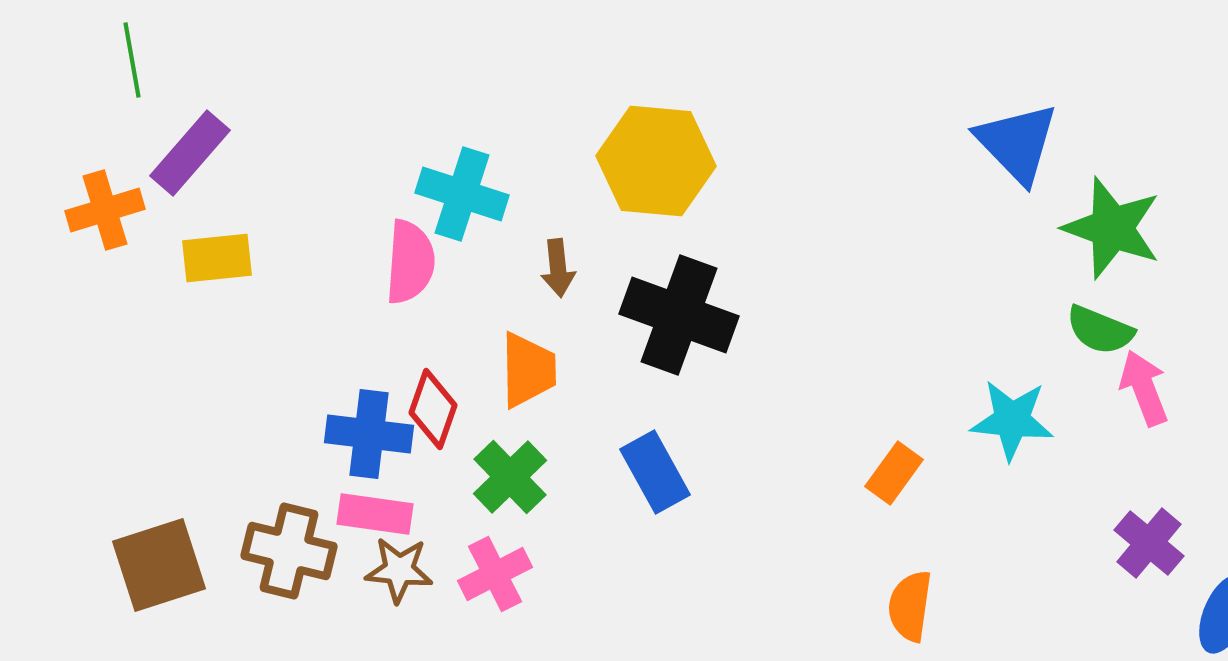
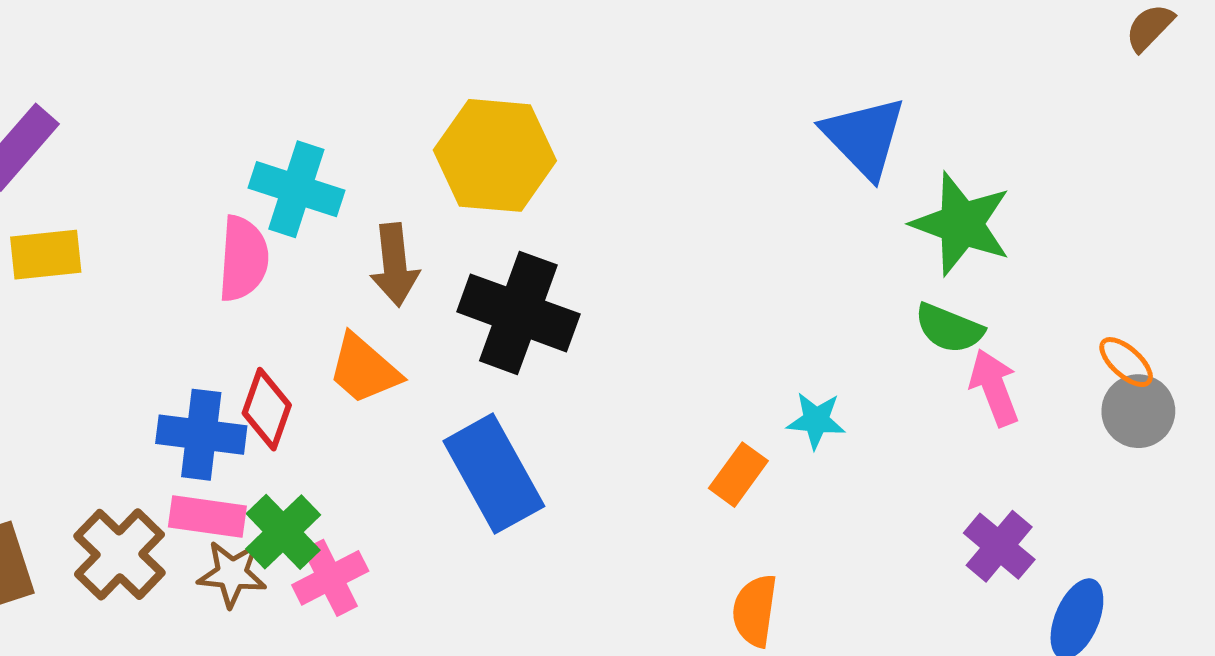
brown arrow: (558, 268) -> (395, 265), size x1.4
orange trapezoid: (528, 370) -> (364, 369), turned 132
cyan star: (1012, 420) -> (816, 420), moved, size x0.7
blue rectangle: (655, 472) -> (494, 474), size x1.4
green cross: (510, 477) -> (283, 532), moved
brown cross: (289, 551) -> (119, 554), turned 30

